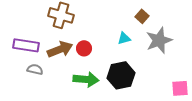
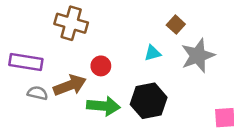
brown arrow: (60, 49) -> (70, 85), moved

